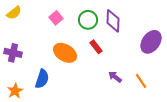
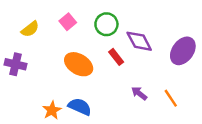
yellow semicircle: (14, 13) -> (30, 29), moved
purple diamond: (113, 21) -> (139, 41), moved, turned -30
blue semicircle: (42, 79) -> (80, 107), moved, turned -84
orange star: (15, 91) -> (52, 110), moved

